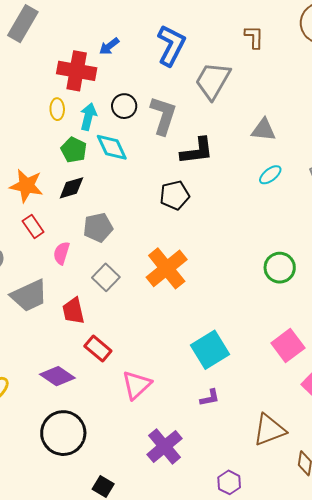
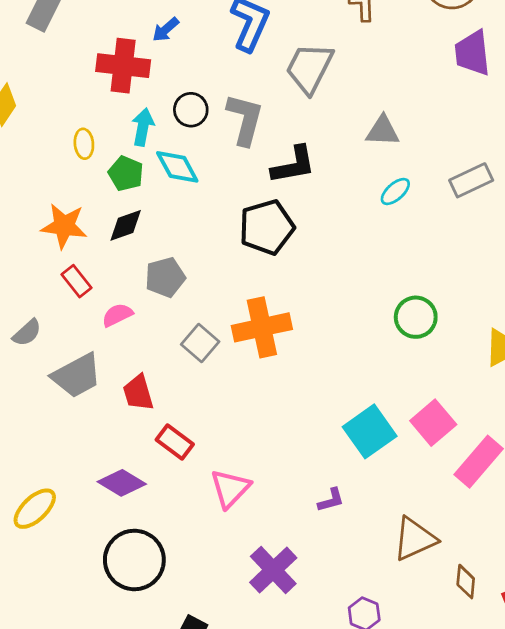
yellow ellipse: (57, 109) -> (84, 144), moved
black pentagon: (175, 195) -> (267, 227), size x1.4
pink semicircle: (61, 253) -> (117, 315), turned 50
orange cross: (167, 268) -> (262, 327), turned 30
gray square: (106, 277) -> (200, 343), moved
cyan square: (210, 350) -> (370, 431), moved

